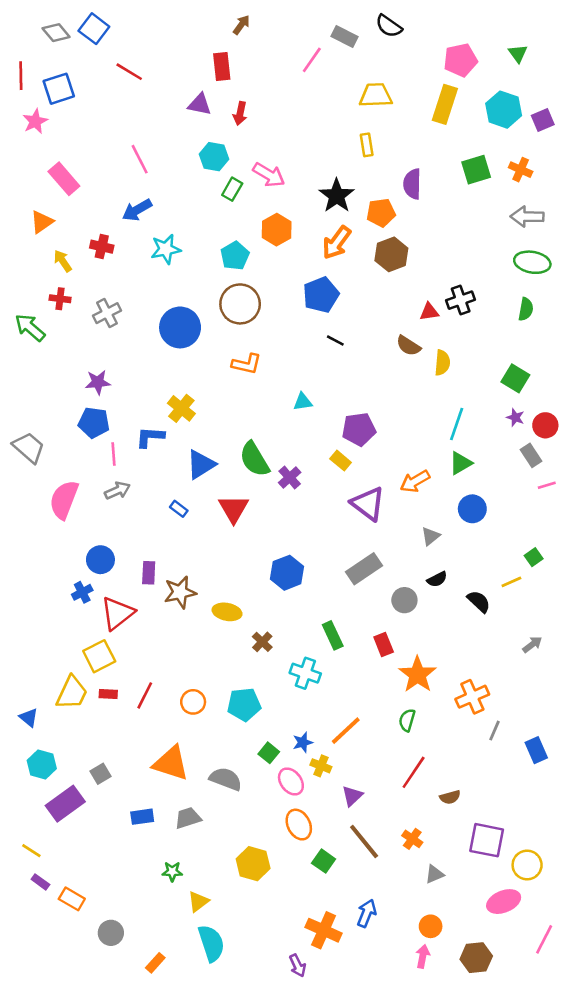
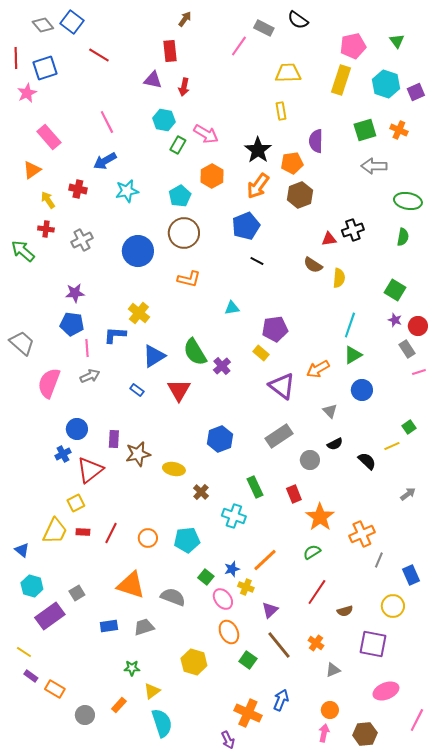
gray arrow: (527, 217) -> (374, 166), moved
gray triangle: (431, 536) -> (330, 411), turned -35
yellow square: (99, 656) -> (76, 503), size x0.7
green semicircle: (407, 720) -> (312, 552), turned 42
yellow circle: (527, 865) -> (393, 606), moved
orange rectangle: (155, 963) -> (119, 705), moved

